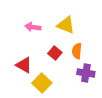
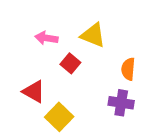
orange semicircle: (77, 51) -> (128, 69), moved
red square: (55, 53) -> (70, 63), moved

